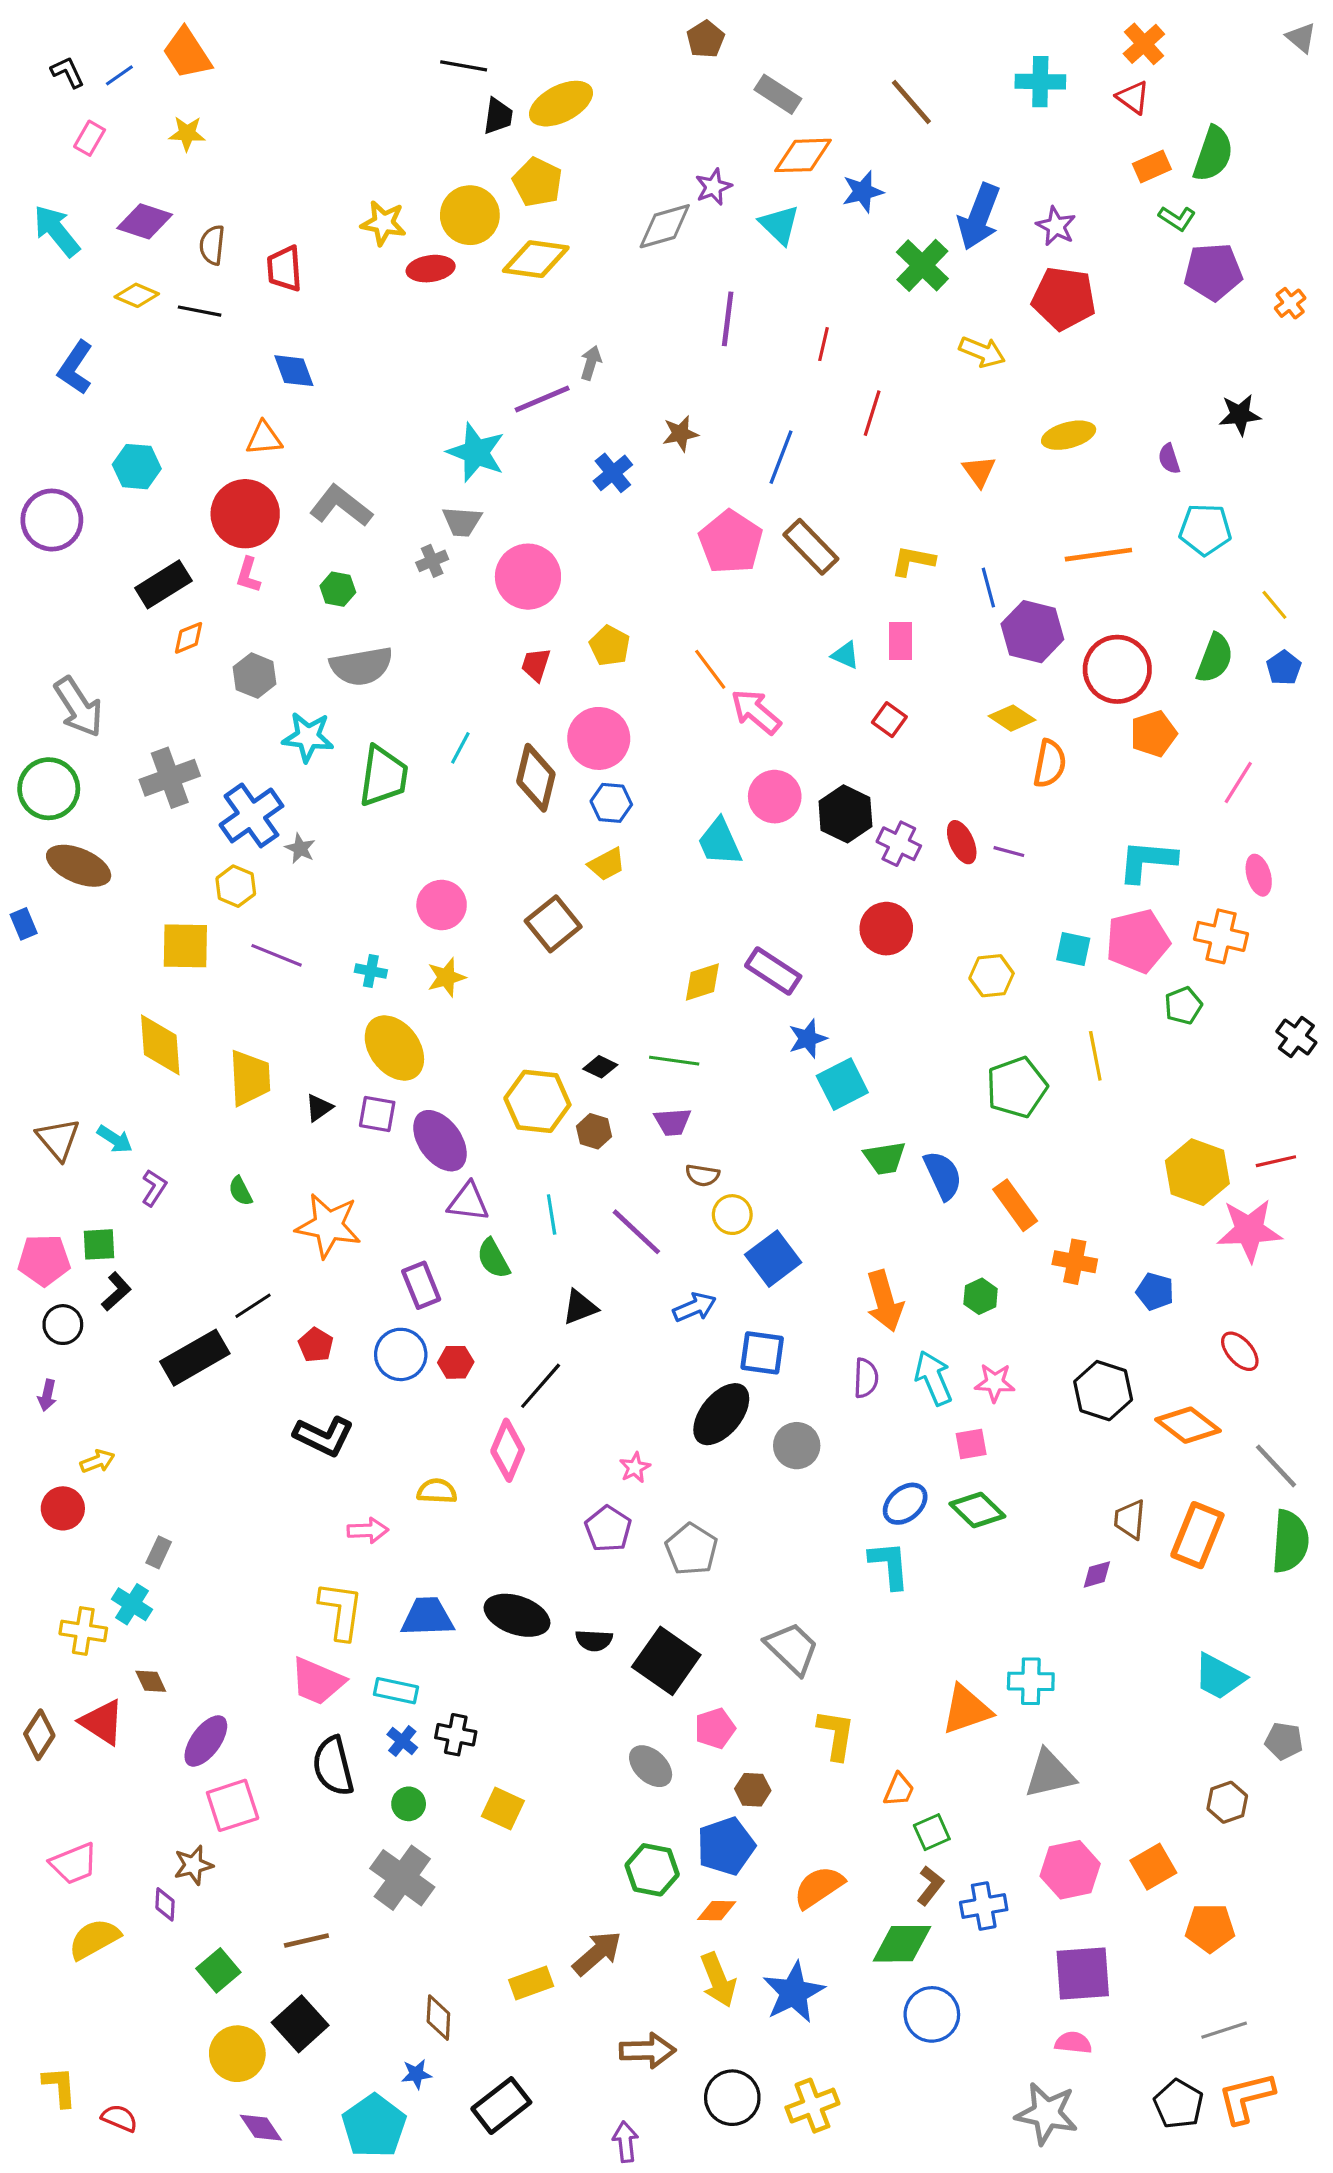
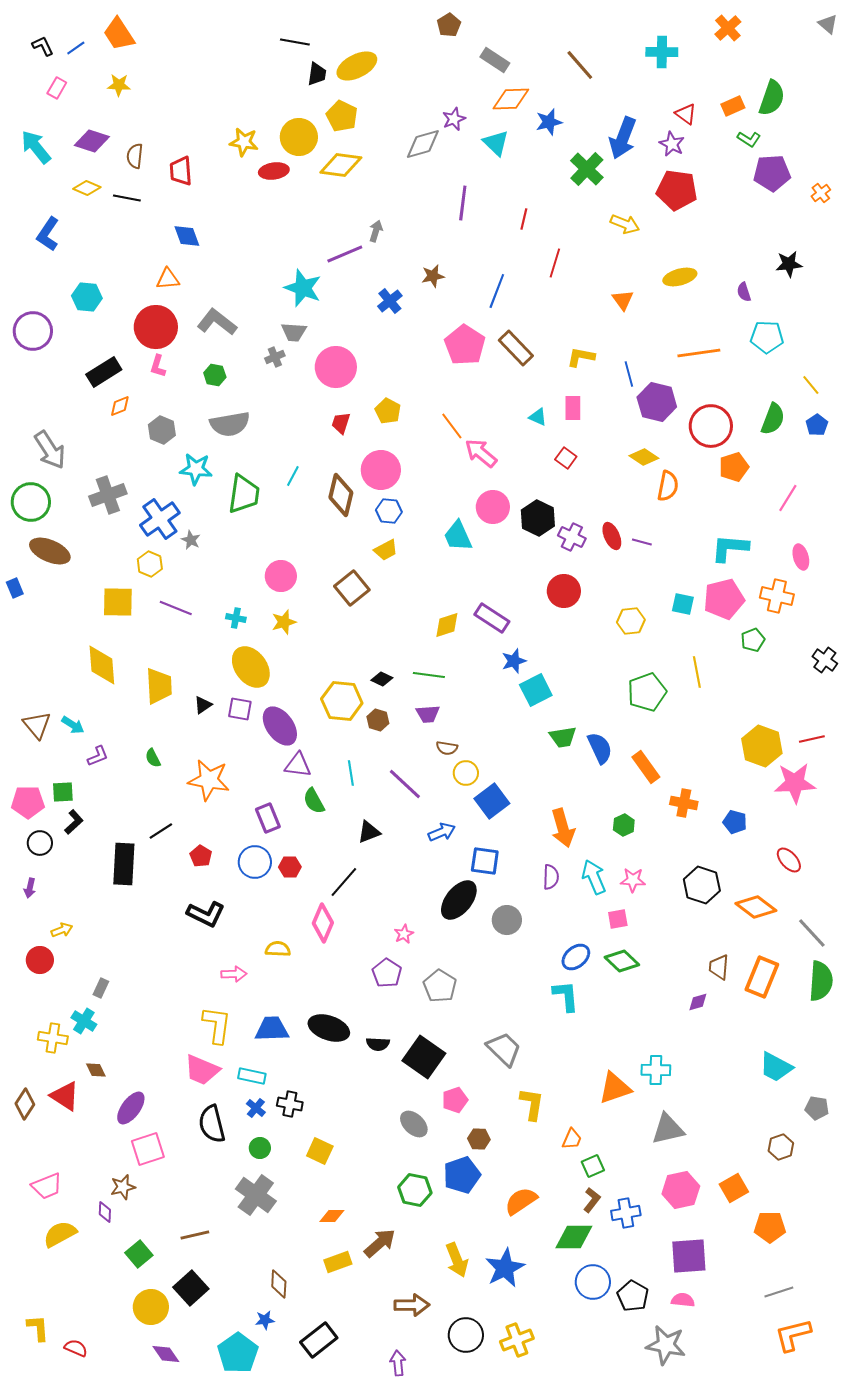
red triangle: (1133, 97) -> (686, 114), moved
purple L-shape: (154, 1188) -> (98, 756), turned 35
black rectangle: (195, 1358) -> (124, 864), turned -57
orange diamond: (717, 1911) -> (332, 1216), moved
black pentagon: (1179, 2104) -> (633, 1296), moved

